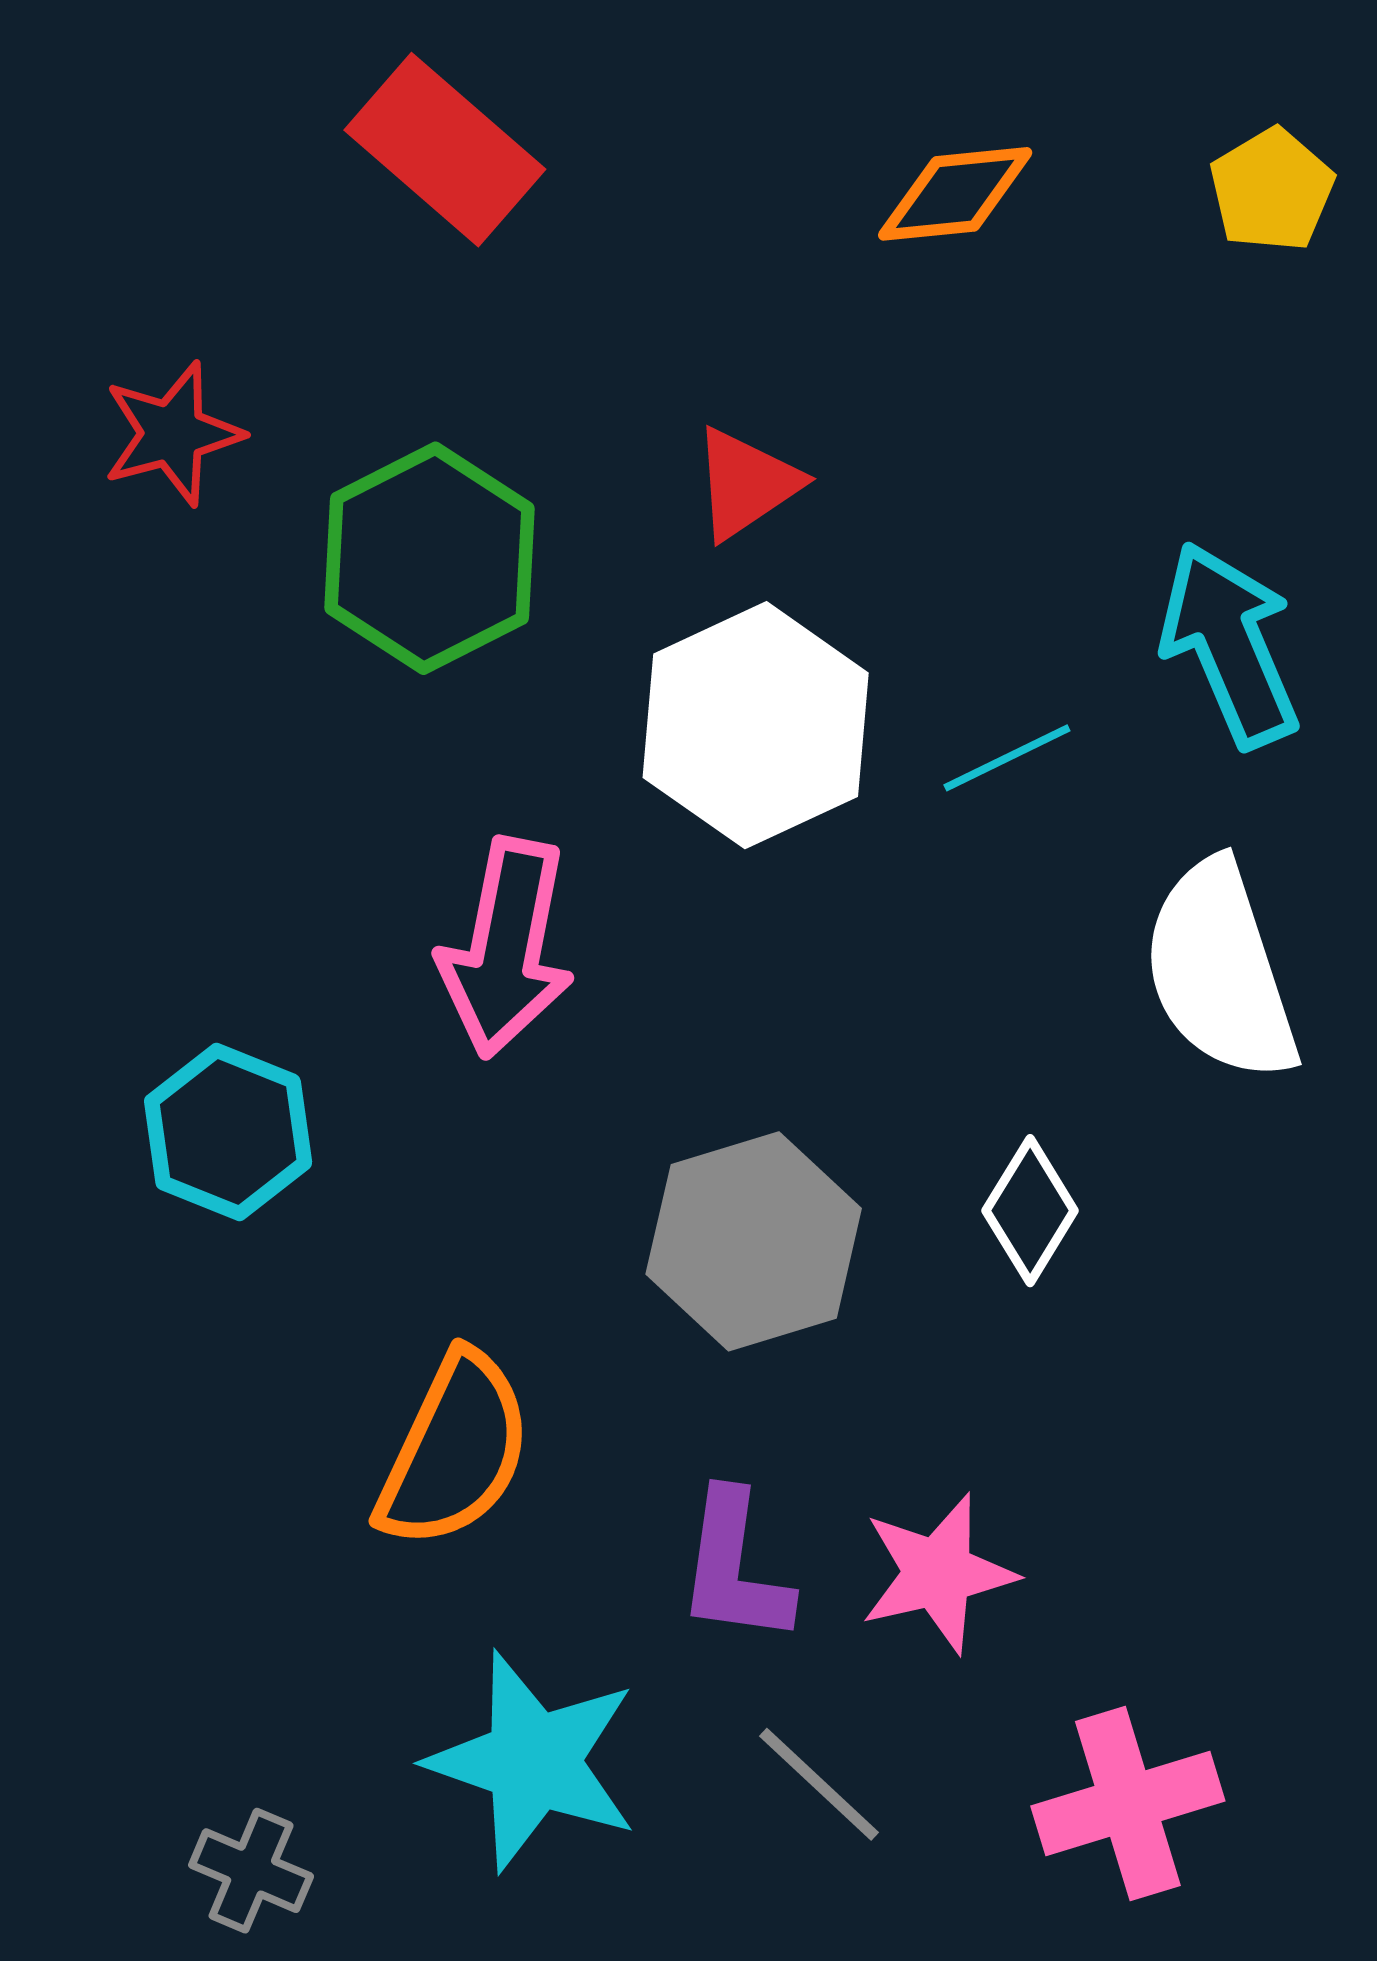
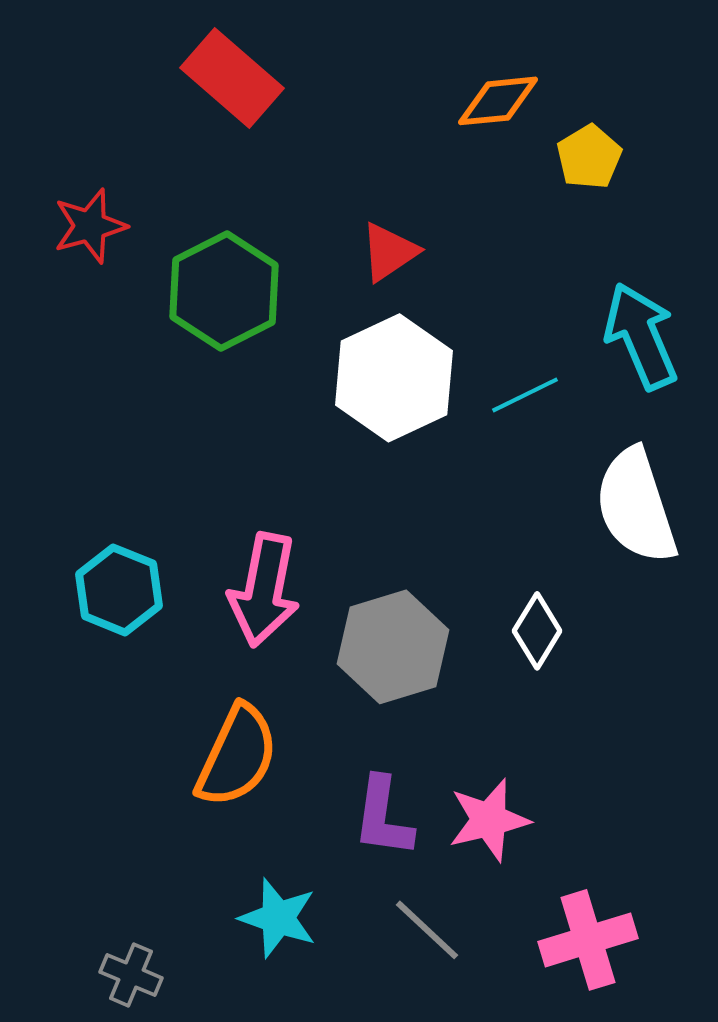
yellow pentagon: (1272, 190) -> (589, 157), moved
pink arrow: (506, 948) -> (264, 590), moved
cyan star: (533, 1761) -> (278, 918), size x0.7

